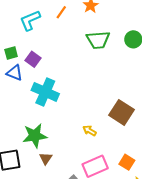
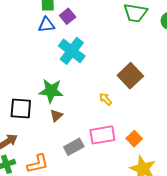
blue triangle: (15, 73) -> (46, 25), turned -42
brown square: (121, 112) -> (130, 76), moved

